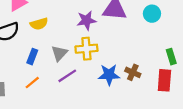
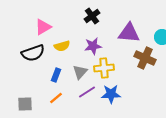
purple star: (86, 20) -> (93, 46), moved
brown cross: (133, 72) -> (145, 58), moved, size x1.5
blue star: (109, 75) -> (111, 94), moved

